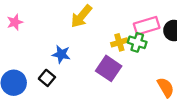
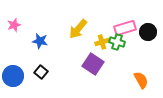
yellow arrow: (81, 16) -> (78, 29), moved
blue star: (61, 54) -> (40, 41), moved

